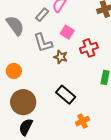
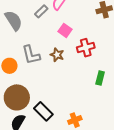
gray L-shape: (43, 43) -> (31, 55), moved
black rectangle: (66, 95) -> (43, 111), moved

